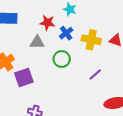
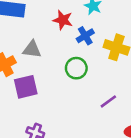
gray triangle: (37, 42) -> (32, 49), moved
purple line: (95, 74) -> (108, 101), moved

